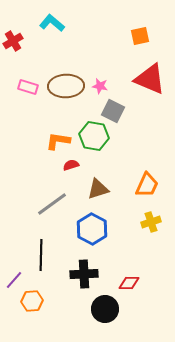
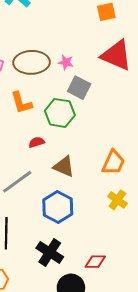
orange L-shape: (58, 141) -> (21, 103), moved, turned -115
brown triangle: (98, 189) -> (64, 167), turned 40
yellow cross: (151, 222) -> (117, 200), turned -36
black cross: (84, 274) -> (50, 252), turned 36

